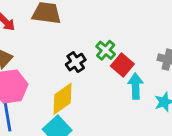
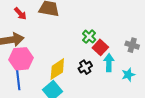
black cross: (76, 62) -> (85, 67), moved

